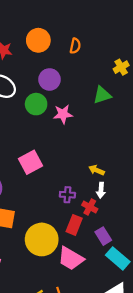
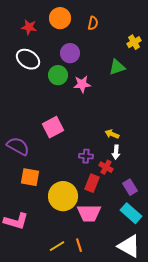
purple rectangle: (103, 236) -> (130, 187), moved
pink trapezoid: (71, 258) -> (89, 213), turned -30

